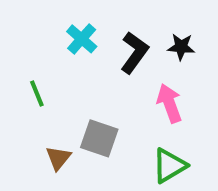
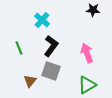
black star: (181, 47) -> (93, 10), moved
black L-shape: (134, 53) -> (51, 46), moved

